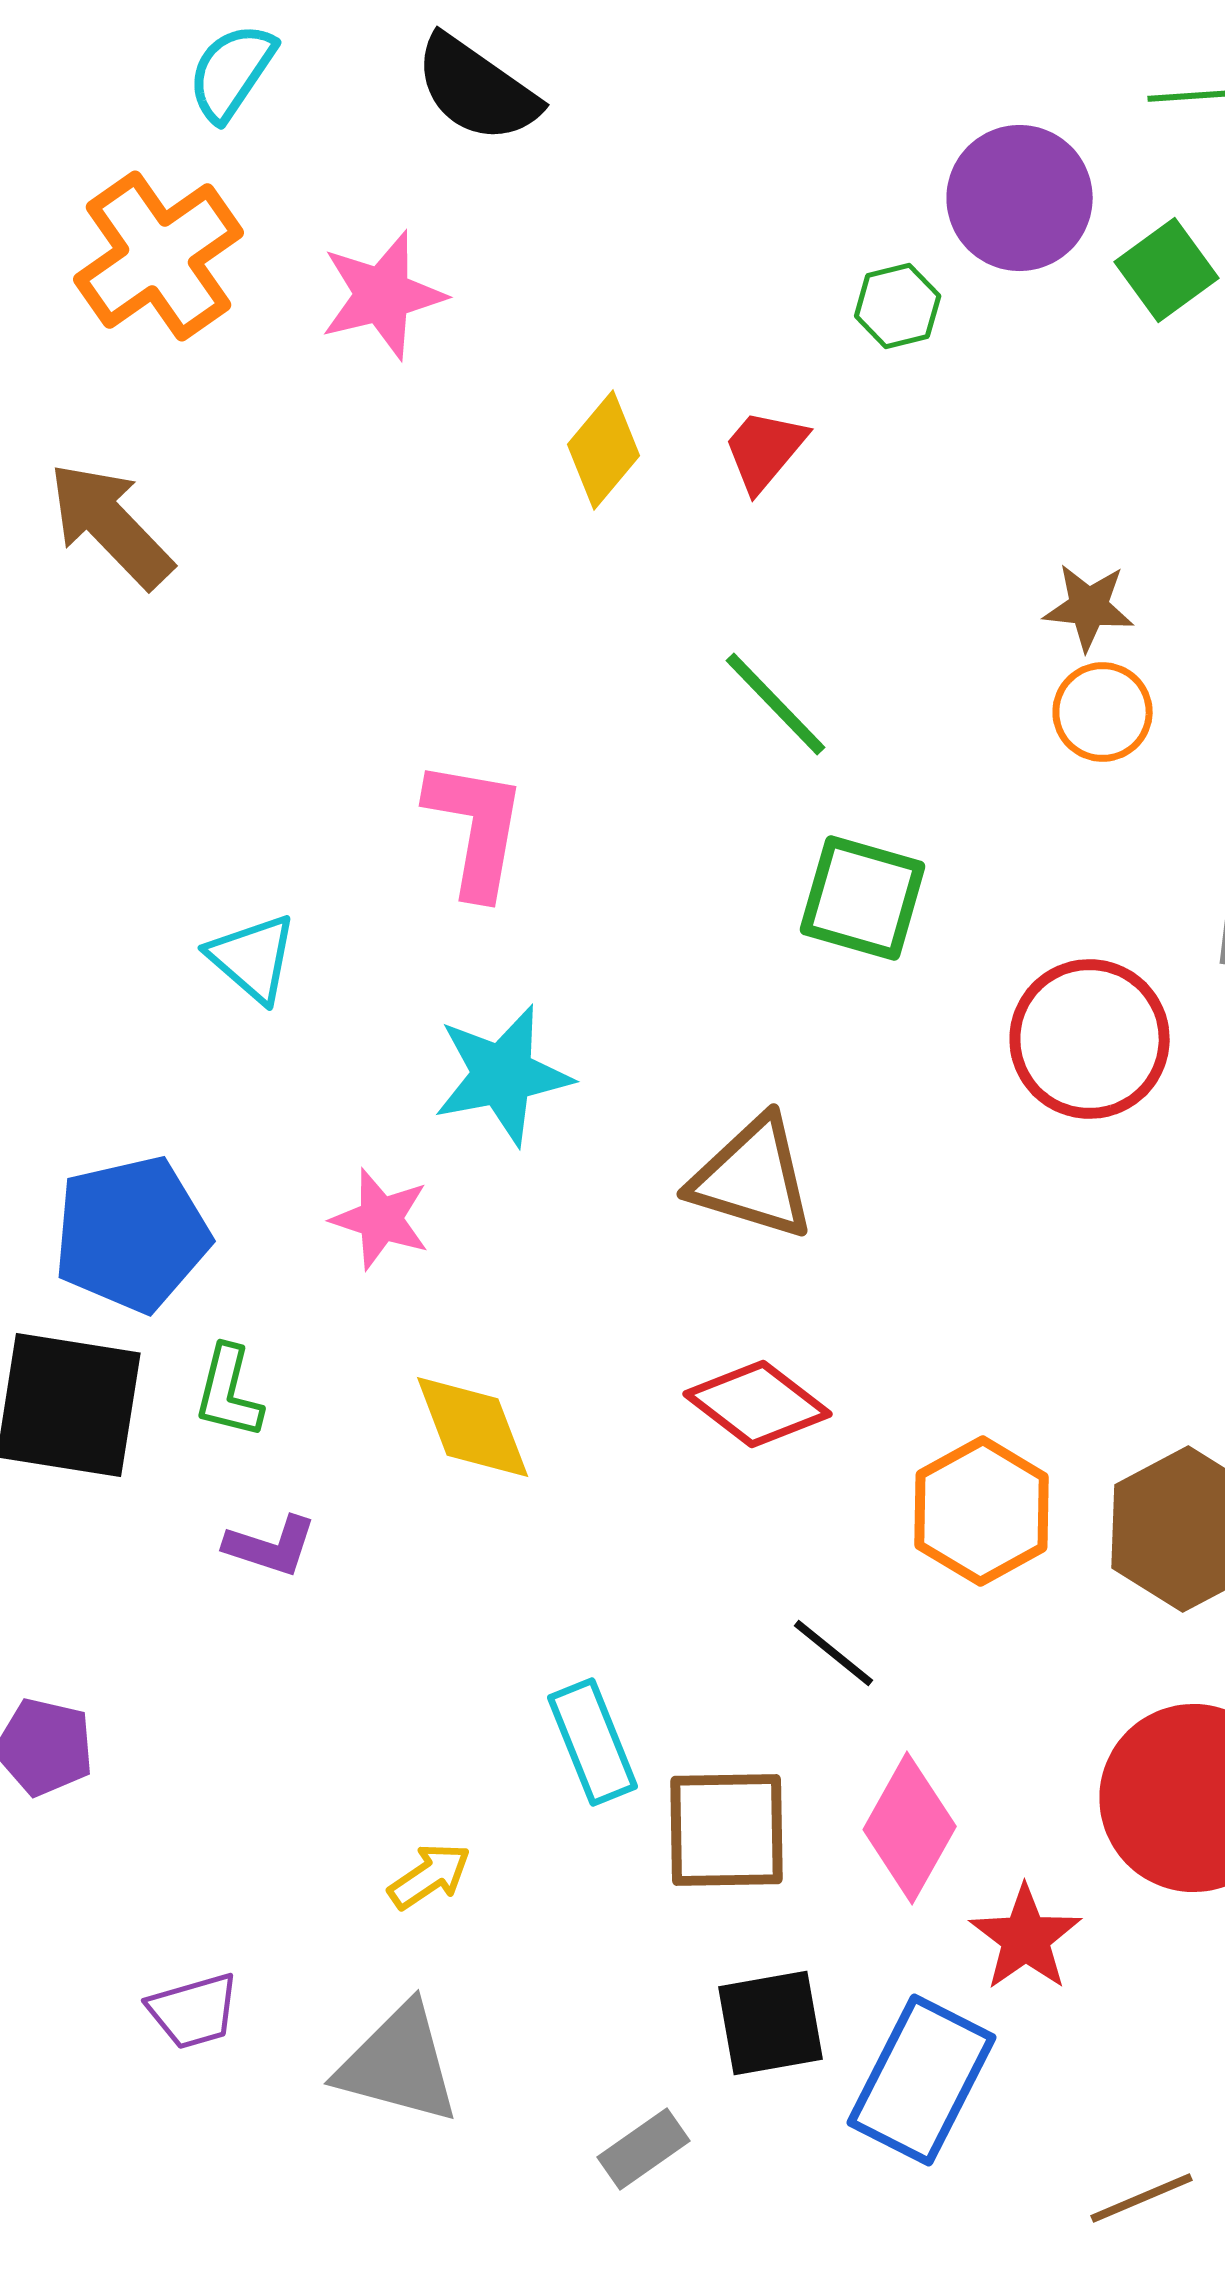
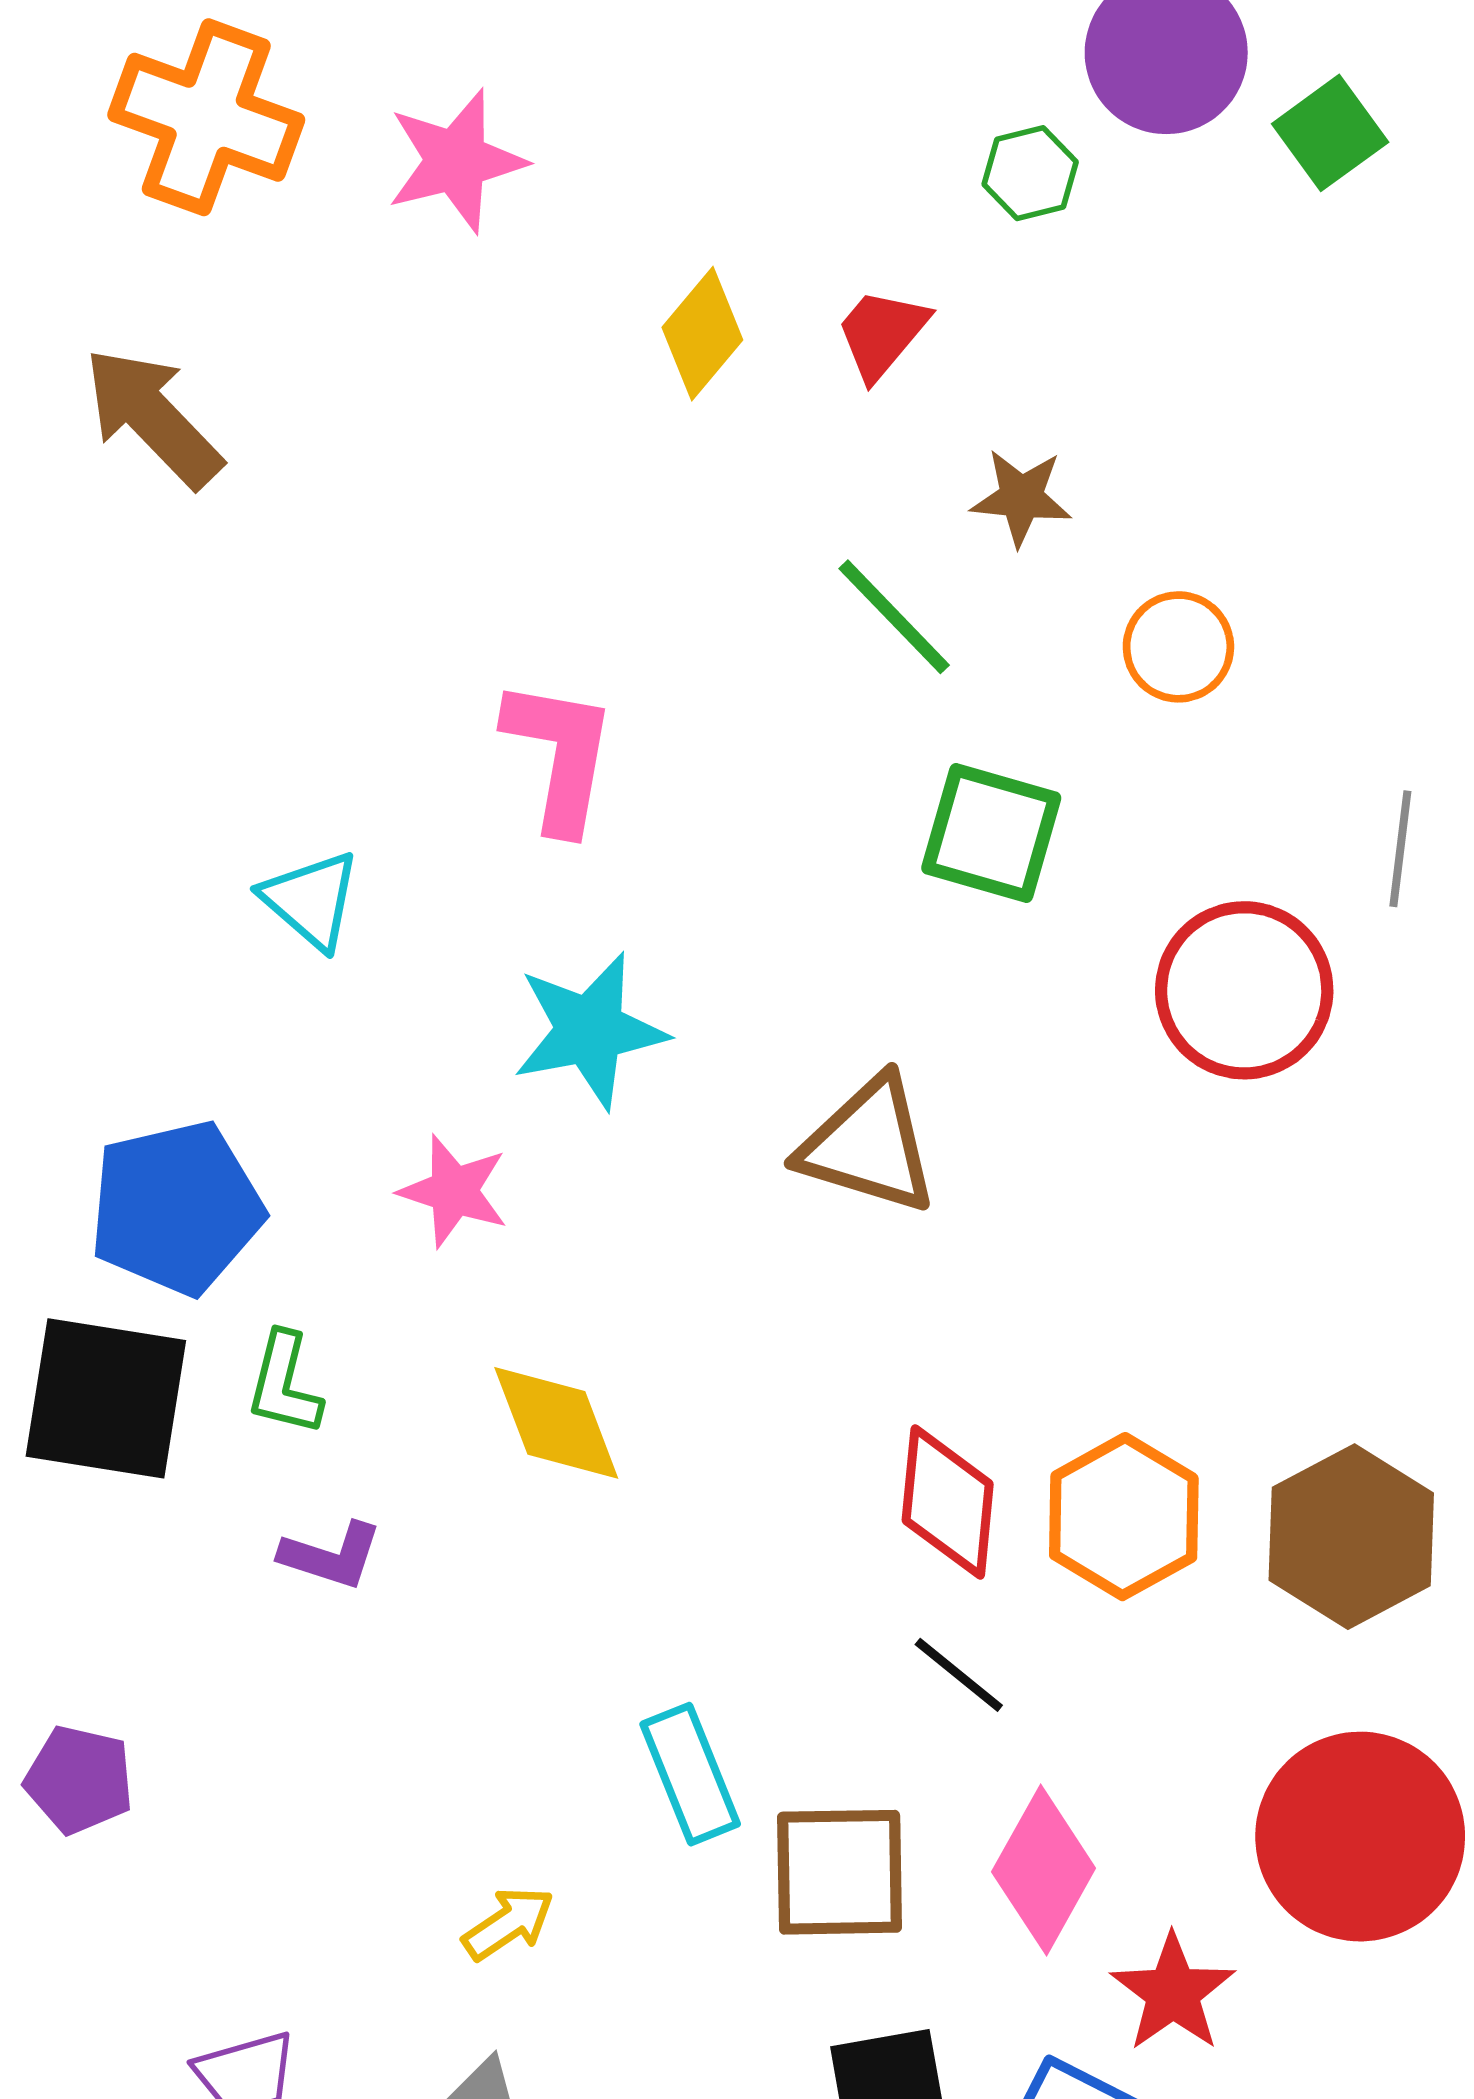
orange cross: (159, 256) -> (206, 117), turned -35
brown star: (1089, 607) -> (1021, 498), moved
orange circle: (1103, 712) -> (1178, 647), moved
red diamond: (758, 1404) -> (948, 1502), moved, turned 58

